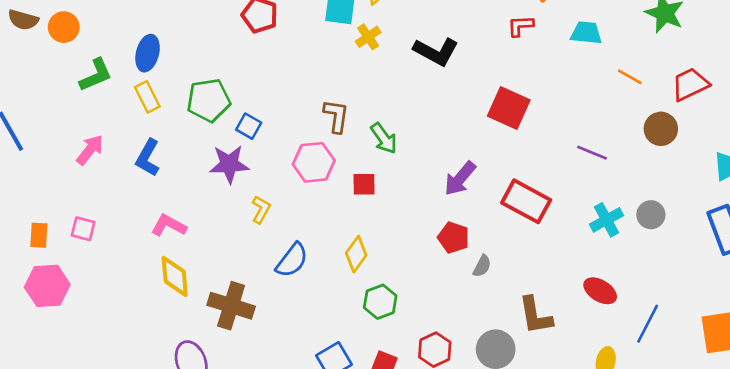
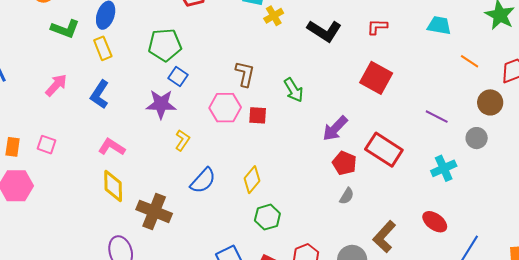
red L-shape: (520, 26) -> (377, 27), moved
green L-shape: (96, 75) -> (65, 29), turned 40
green pentagon: (209, 100) -> (165, 45), moved
green arrow: (384, 138) -> (294, 90), moved
red square: (364, 184) -> (258, 115), moved
gray circle: (651, 215) -> (477, 138), moved
red pentagon: (454, 238) -> (344, 163), moved
brown L-shape: (535, 315) -> (384, 237), turned 48

